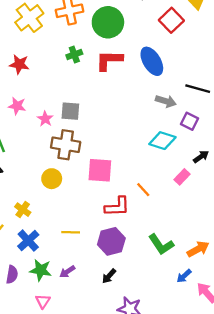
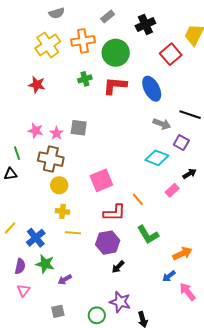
pink star: (17, 106) -> (36, 131), moved
brown cross: (66, 145) -> (51, 159), moved
pink square: (100, 170) -> (101, 180), turned -30
yellow cross: (23, 210) -> (62, 211), moved, turned -32
green L-shape: (161, 244) -> (148, 235), moved
purple arrow: (67, 272) -> (65, 279), moved
black arrow: (109, 276) -> (118, 267), moved
pink triangle: (43, 301) -> (23, 290), moved

